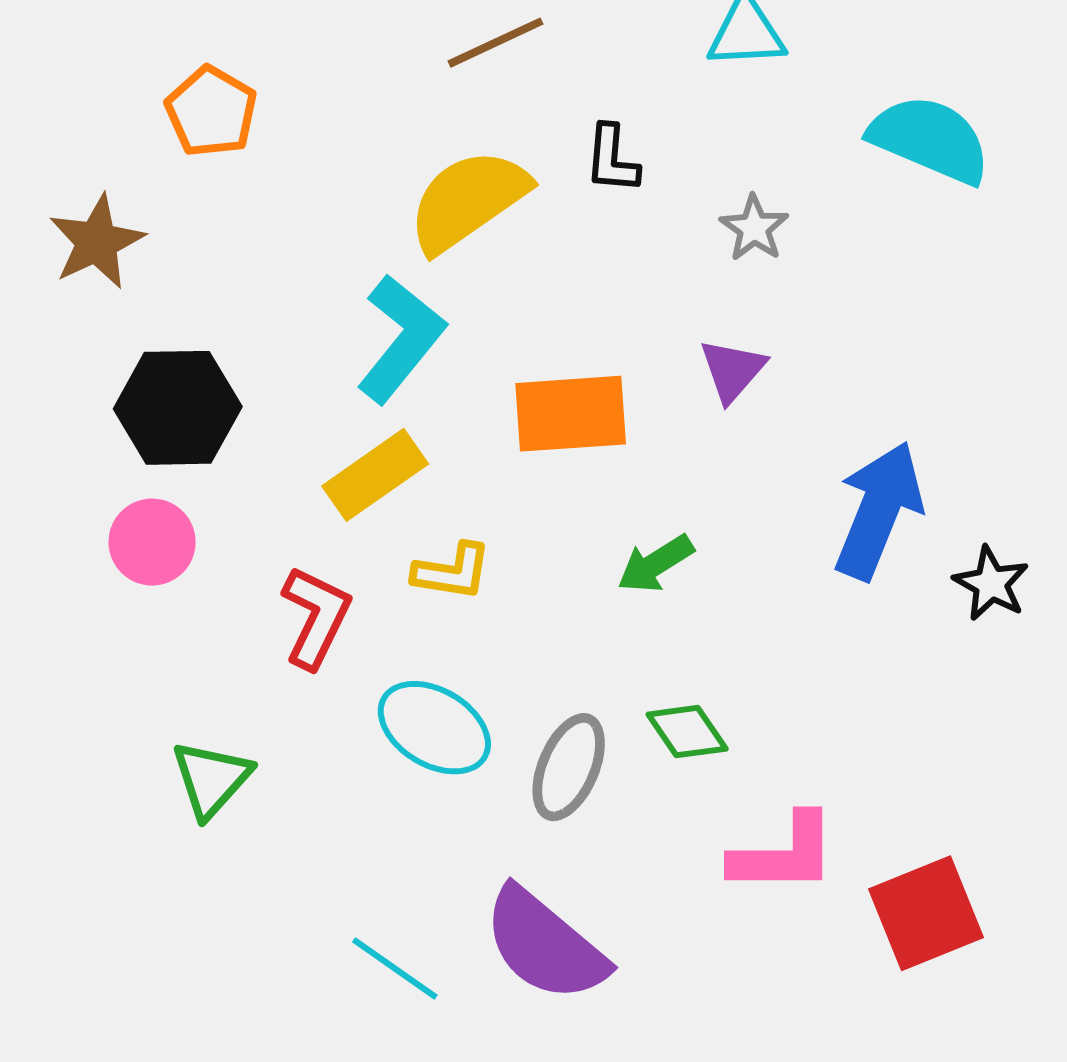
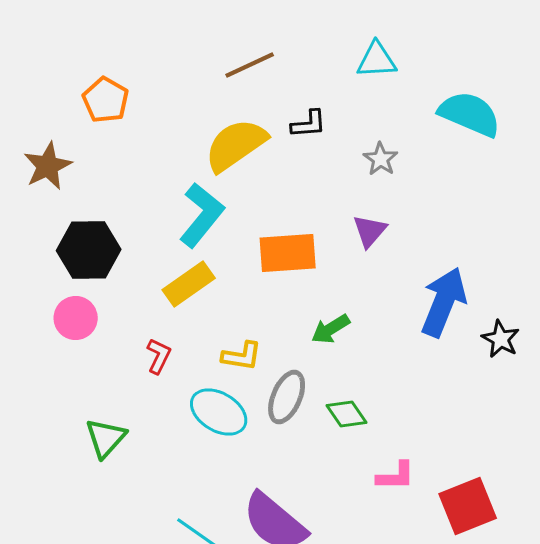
black L-shape: (612, 159) -> (309, 124), turned -99
yellow L-shape: (452, 572) -> (242, 356), moved
red L-shape: (316, 617) -> (159, 356), size x0.7
gray ellipse: (569, 767) -> (287, 397), moved
pink L-shape: (784, 854) -> (396, 476), size x0.7

